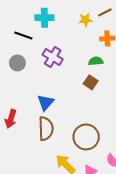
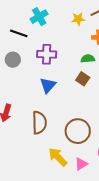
cyan cross: (44, 18) -> (39, 17), turned -30
purple cross: (53, 57) -> (47, 54), turned -30
blue triangle: (46, 102) -> (48, 85), moved

